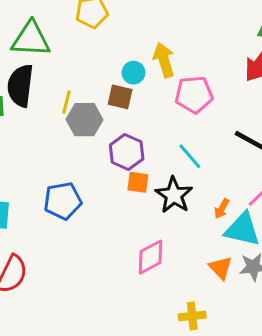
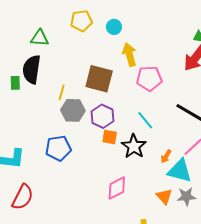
green triangle: (31, 39) -> (40, 38), size x0.7
cyan circle: (133, 73) -> (114, 27), moved
brown square: (120, 97) -> (99, 79), size x1.6
yellow line: (66, 102) -> (62, 92), moved
gray hexagon: (85, 120) -> (73, 110), moved

